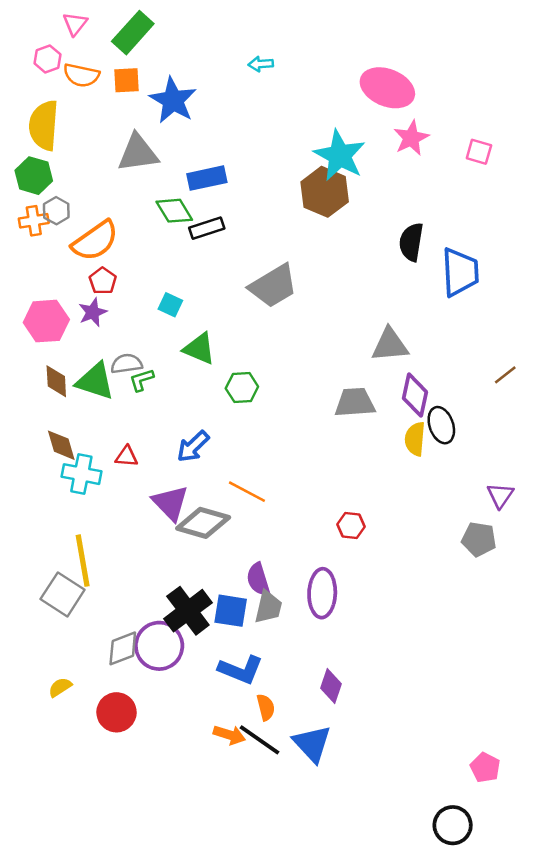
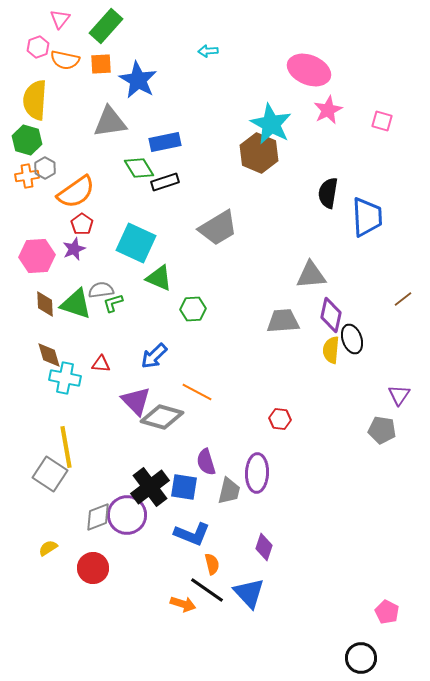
cyan square: (170, 305) -> (136, 243), size x2.0
gray trapezoid: (268, 607) -> (229, 491), moved
orange arrow: (229, 735) -> (183, 604), moved

